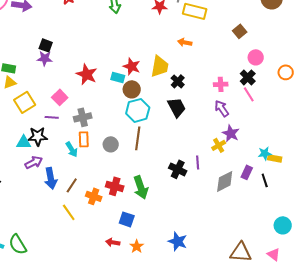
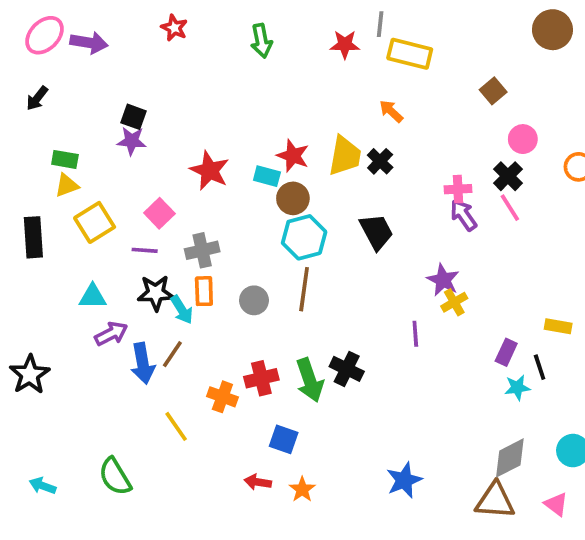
orange arrow: (185, 42) -> (391, 111), turned 32
black cross: (178, 81) -> (380, 161), moved
purple arrow: (222, 108) -> (463, 215), moved
purple star: (231, 133) -> (443, 280), moved
black star: (38, 136) -> (156, 293), moved
cyan star: (265, 153) -> (517, 387), moved
black cross: (178, 169) -> (347, 369), moved
gray diamond: (225, 181) -> (510, 458), moved
brown line: (72, 185) -> (172, 354), moved
red cross: (115, 186) -> (261, 378), turned -30
blue star: (178, 241) -> (404, 480), moved, turned 30
green semicircle: (18, 244) -> (115, 476), moved

